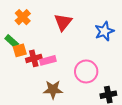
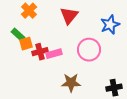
pink circle: (86, 71) -> (89, 50), moved
brown star: (53, 90) -> (71, 83), moved

